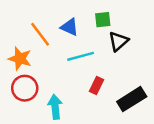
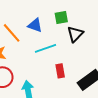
red rectangle: (97, 86) -> (60, 71), turned -32

